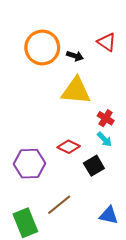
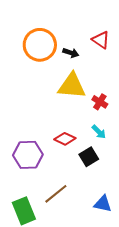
red cross: (106, 118) -> (100, 102), moved

